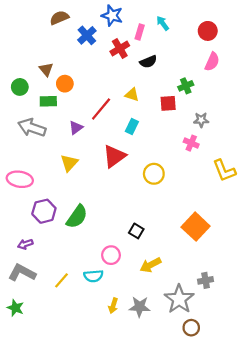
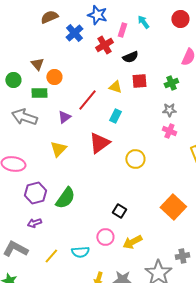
red circle: (208, 31) -> (180, 19), moved
green cross: (186, 86) -> (171, 83), moved
red square: (168, 103) -> (139, 81), moved
gray star: (201, 120) -> (169, 110), moved
purple arrow: (25, 244) -> (34, 223), moved
pink circle: (111, 255) -> (105, 237), moved

